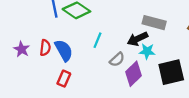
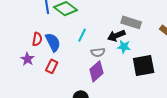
purple star: (22, 49) -> (27, 59), moved
gray semicircle: (117, 59) -> (98, 52), turned 32
purple diamond: (133, 74) -> (96, 71), moved

